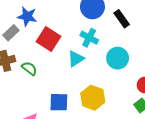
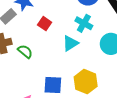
red square: (49, 39) -> (45, 24), size x0.6

